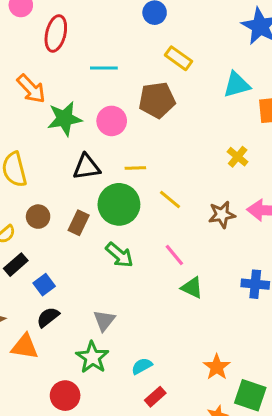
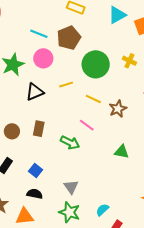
cyan line: (104, 68) -> (39, 34), moved, turned 36
green circle: (119, 204) -> (96, 64), moved
brown star: (222, 215) -> (118, 109), moved
pink line: (174, 255) -> (87, 125), moved
blue square: (44, 285) -> (35, 171), moved
black semicircle: (48, 317) -> (35, 194), turned 63

